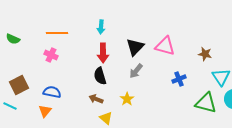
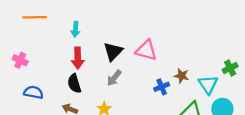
orange line: (57, 33) -> (35, 17), moved
brown star: (205, 54) -> (182, 76), moved
blue semicircle: (52, 92) -> (33, 92), moved

